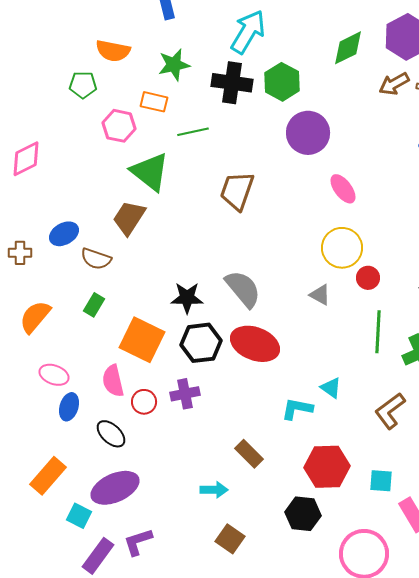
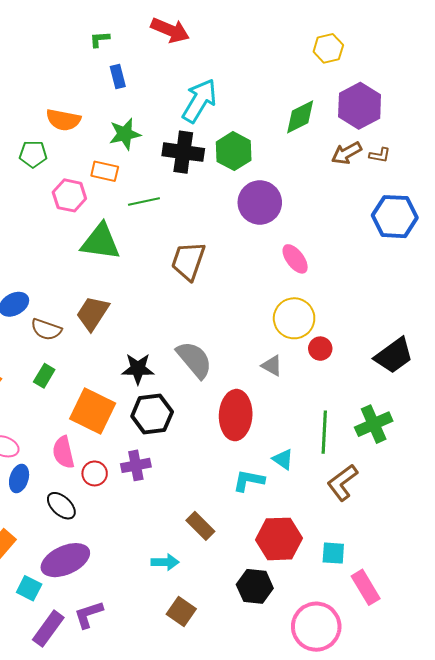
green triangle: (150, 172) -> (101, 242), turned -30
brown trapezoid: (129, 218) -> (93, 313), moved
green line: (378, 332) -> (324, 432), moved
red ellipse: (255, 344) -> (236, 415), moved, turned 72

